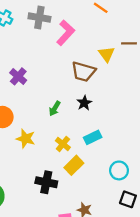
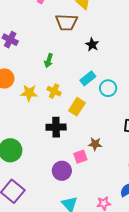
black star: (84, 103) -> (92, 45), moved
yellow cross: (63, 144) -> (54, 91), moved
cyan circle: (119, 170) -> (108, 88), moved

